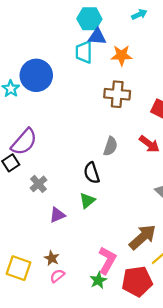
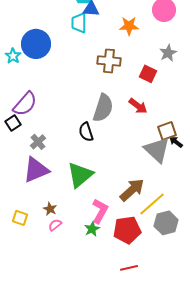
orange star: (122, 55) -> (129, 26), moved
gray semicircle: (110, 146) -> (103, 108), size x1.6
green triangle: (87, 201) -> (80, 175), moved, size x1.8
purple triangle: (57, 215) -> (36, 170), moved, size x1.8
yellow square: (19, 268) -> (20, 218), size x0.7

